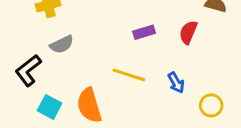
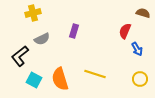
purple rectangle: (144, 32) -> (74, 31), moved, turned -56
yellow line: (129, 75) -> (95, 74), moved
blue arrow: (176, 83) -> (137, 49), moved

